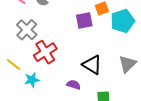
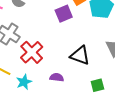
purple semicircle: (74, 85) -> (57, 77), moved

